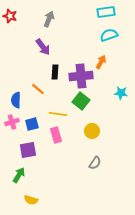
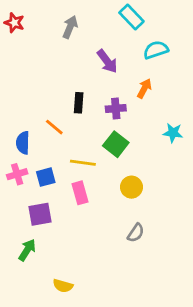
cyan rectangle: (106, 12) -> (131, 17), moved, turned 54
purple arrow: (43, 47) -> (107, 61), moved
purple cross: (81, 76) -> (116, 108), size x0.6
yellow semicircle: (31, 200) -> (63, 286), moved

